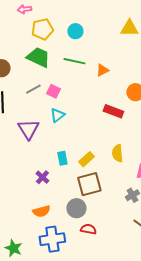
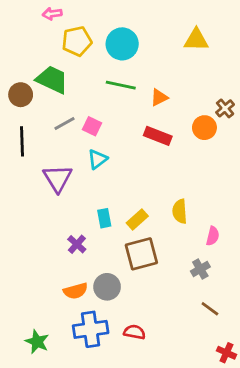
cyan circle: (75, 31) -> (122, 44), size x1.5
green trapezoid: (38, 57) -> (52, 80), moved
red rectangle: (113, 111) -> (158, 136), moved
gray circle: (76, 208) -> (107, 287), moved
red semicircle: (88, 229) -> (134, 332), moved

